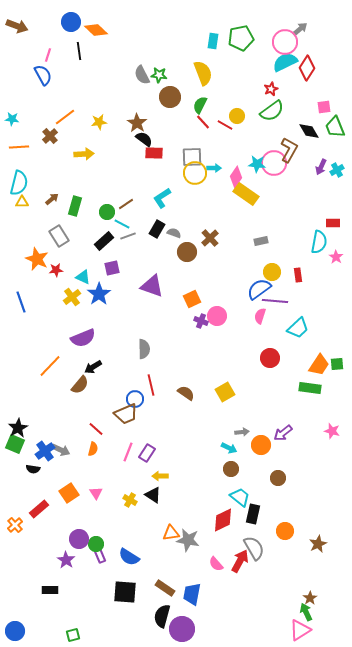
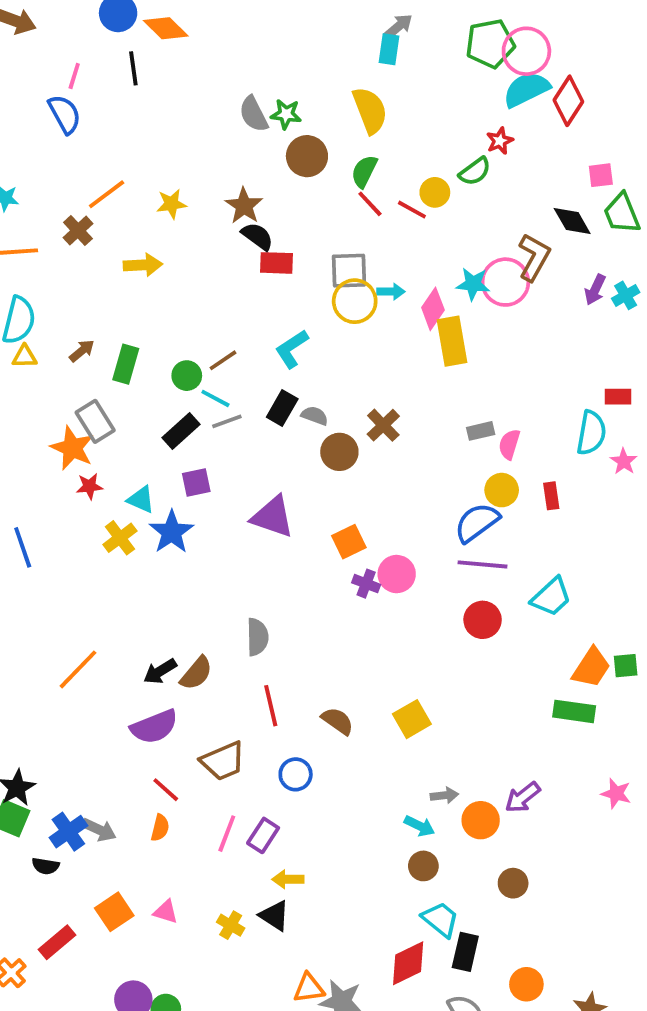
gray arrow: (300, 29) -> (399, 26), moved
green pentagon: (241, 38) -> (490, 44), moved
green semicircle: (272, 111) -> (475, 171), moved, size x0.7
yellow rectangle: (246, 194) -> (452, 341), turned 45
orange star: (37, 259) -> (72, 448), moved
purple line: (275, 301) -> (483, 564), moved
pink semicircle: (260, 316) -> (509, 444), moved
purple semicircle: (83, 338) -> (154, 727), moved
red circle: (270, 358) -> (483, 620), moved
brown semicircle: (80, 385) -> (196, 673), moved
blue circle: (135, 399) -> (296, 774), moved
pink triangle: (96, 493) -> (166, 912), turned -40

